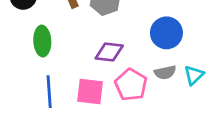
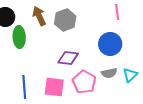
green ellipse: (42, 41) -> (19, 37), moved

